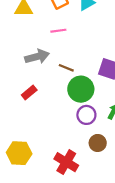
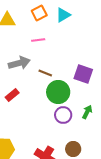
brown circle: (98, 143) -> (73, 149), moved

